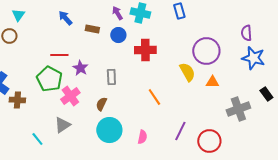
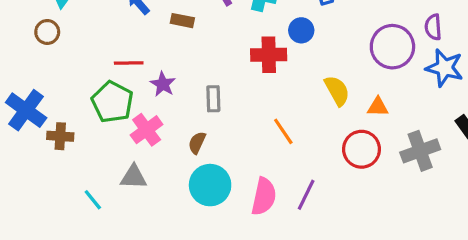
blue circle: (118, 35) -> (301, 30), moved
purple circle: (206, 51) -> (392, 47), moved
gray triangle: (62, 125) -> (134, 177), turned 36
purple line: (180, 131) -> (306, 195), moved
pink semicircle: (142, 137) -> (264, 196), size x1.6
red circle: (209, 141) -> (362, 149), moved

